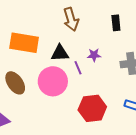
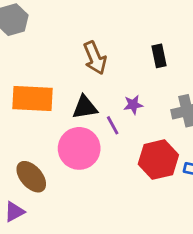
brown ellipse: (15, 83) -> (31, 177), moved
red hexagon: (92, 108) -> (158, 160), moved

